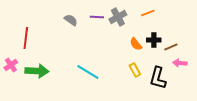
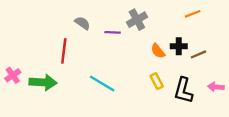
orange line: (148, 13) -> (193, 14), moved
purple line: (97, 17) -> (113, 32), moved
red line: (26, 38) -> (64, 51), moved
pink arrow: (180, 63) -> (216, 87), moved

